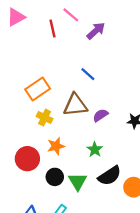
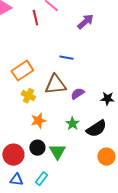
purple arrow: (96, 31) -> (85, 22), moved
blue line: (88, 74) -> (66, 58), turned -32
red circle: (27, 159) -> (13, 155), moved
black semicircle: (110, 176) -> (96, 129), moved

